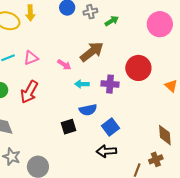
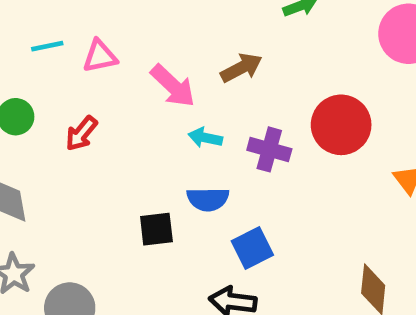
brown arrow: (92, 52) -> (241, 68), size x0.7
pink arrow: (64, 65) -> (173, 86), size x1.5
red arrow: (29, 92) -> (81, 133), size x0.7

